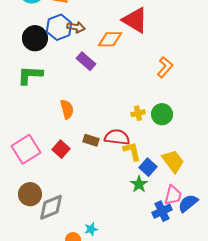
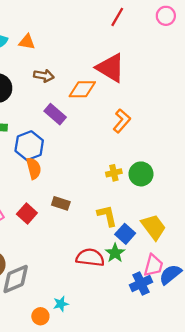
blue hexagon: (59, 27) -> (29, 146), moved
orange L-shape: (165, 67) -> (122, 121), moved
red semicircle: (117, 137) -> (90, 258), moved

